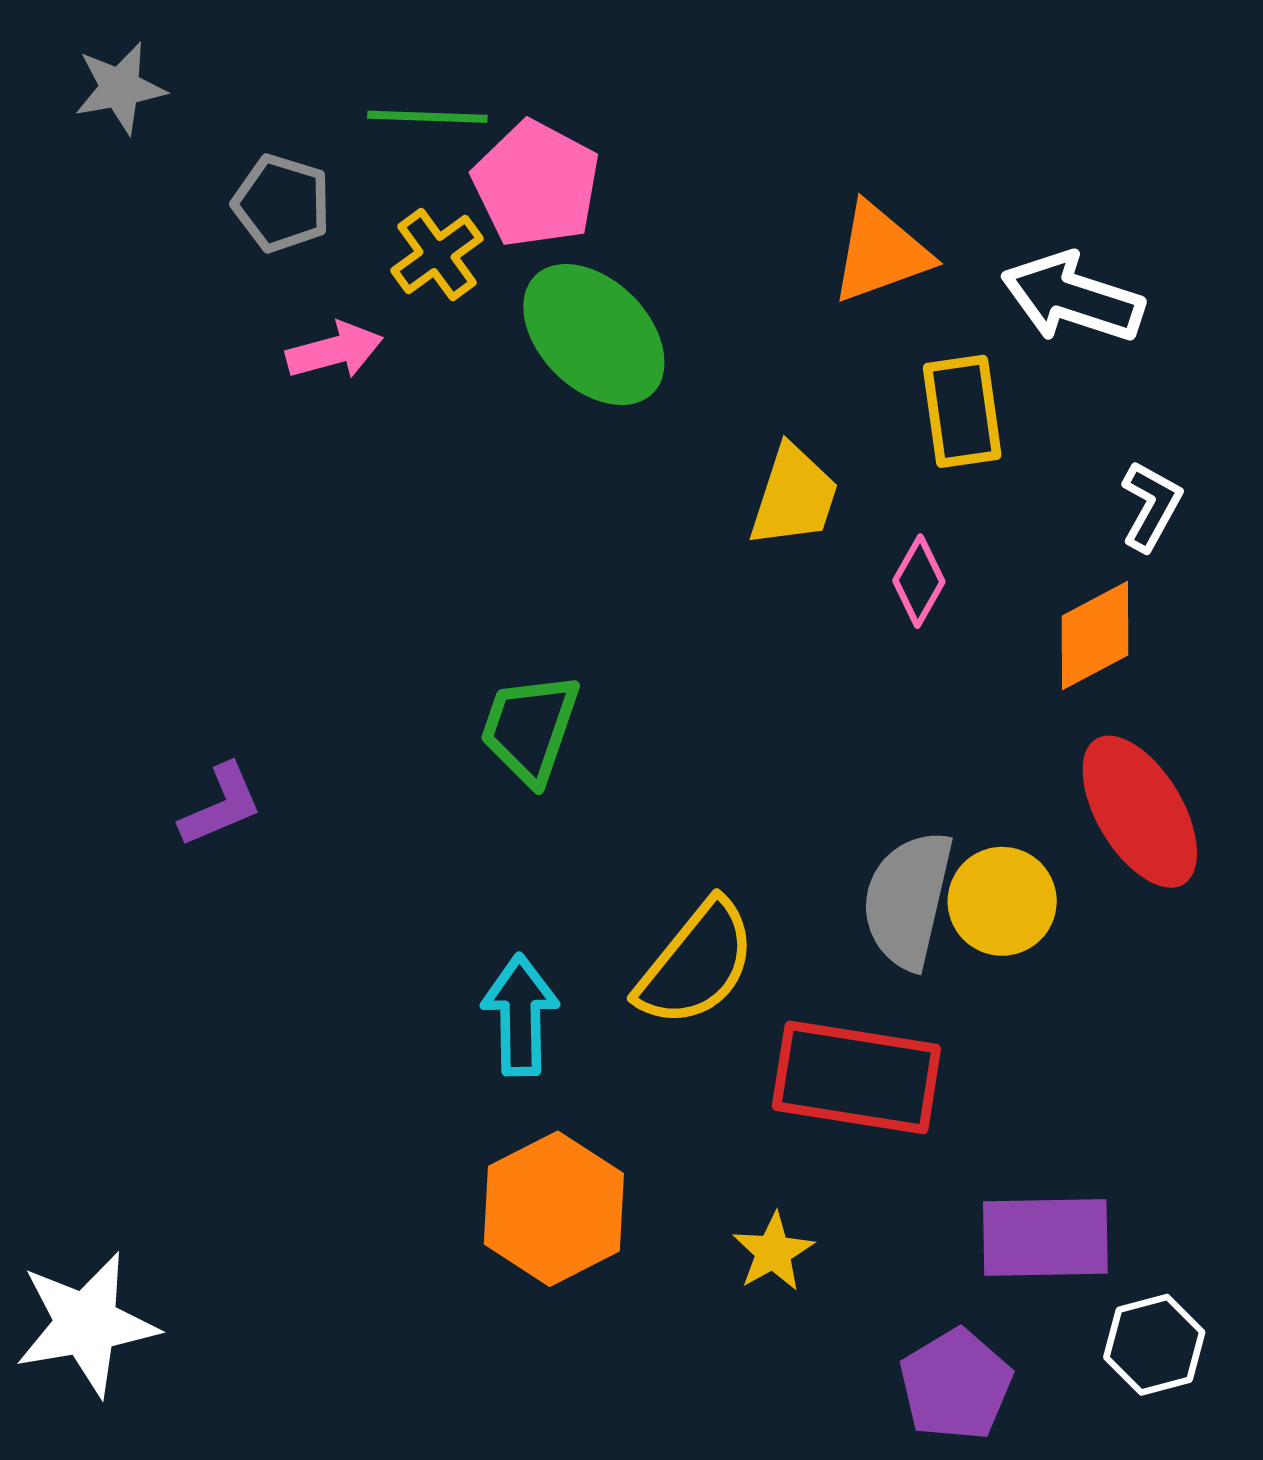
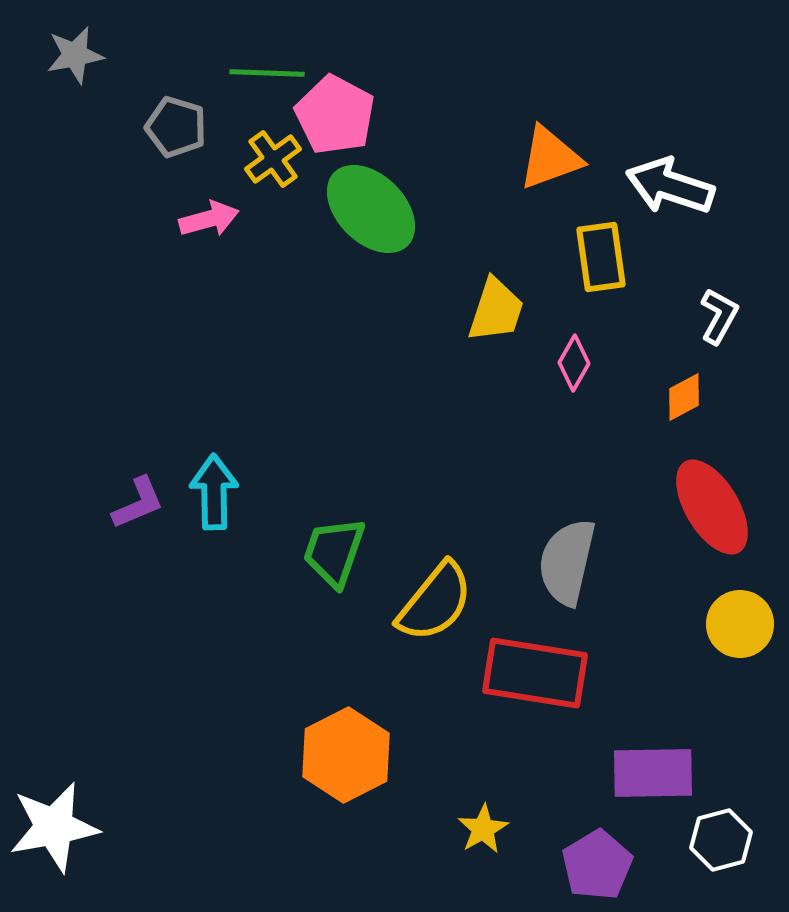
orange diamond: (1095, 636) -> (684, 397), size x0.7
green trapezoid: (530, 728) -> (334, 552), moved
yellow circle: (1002, 901) -> (740, 624), moved
cyan arrow: (520, 1015) -> (214, 492), moved
yellow star: (773, 1252) -> (483, 829), moved

